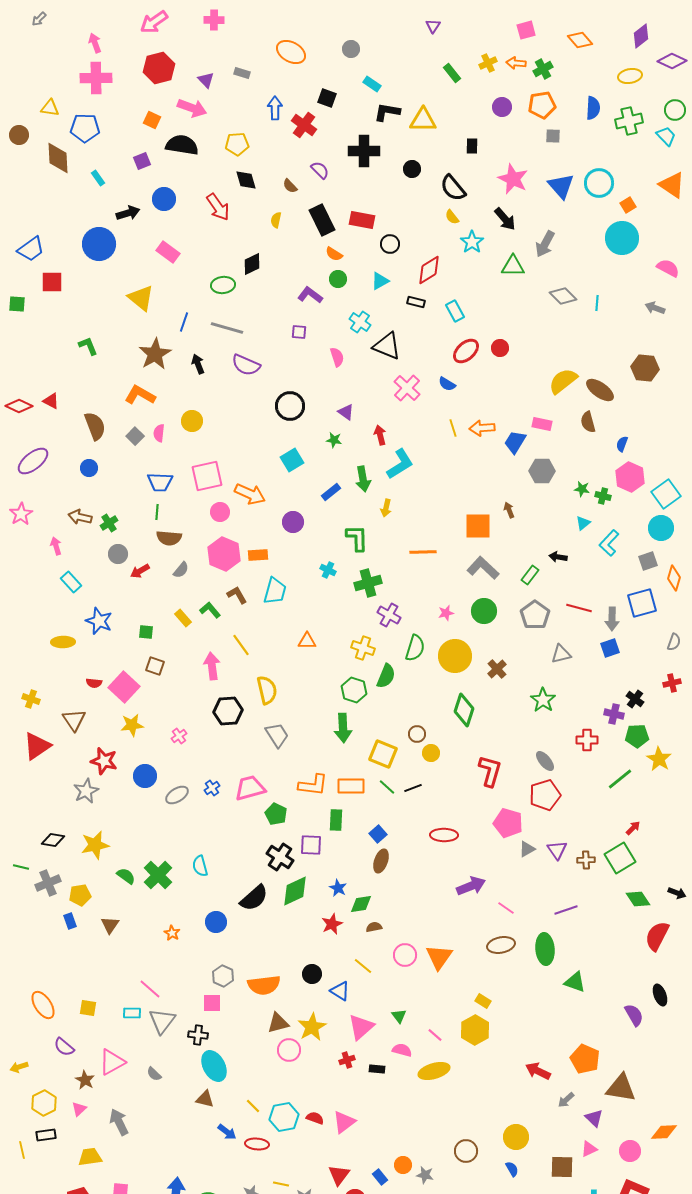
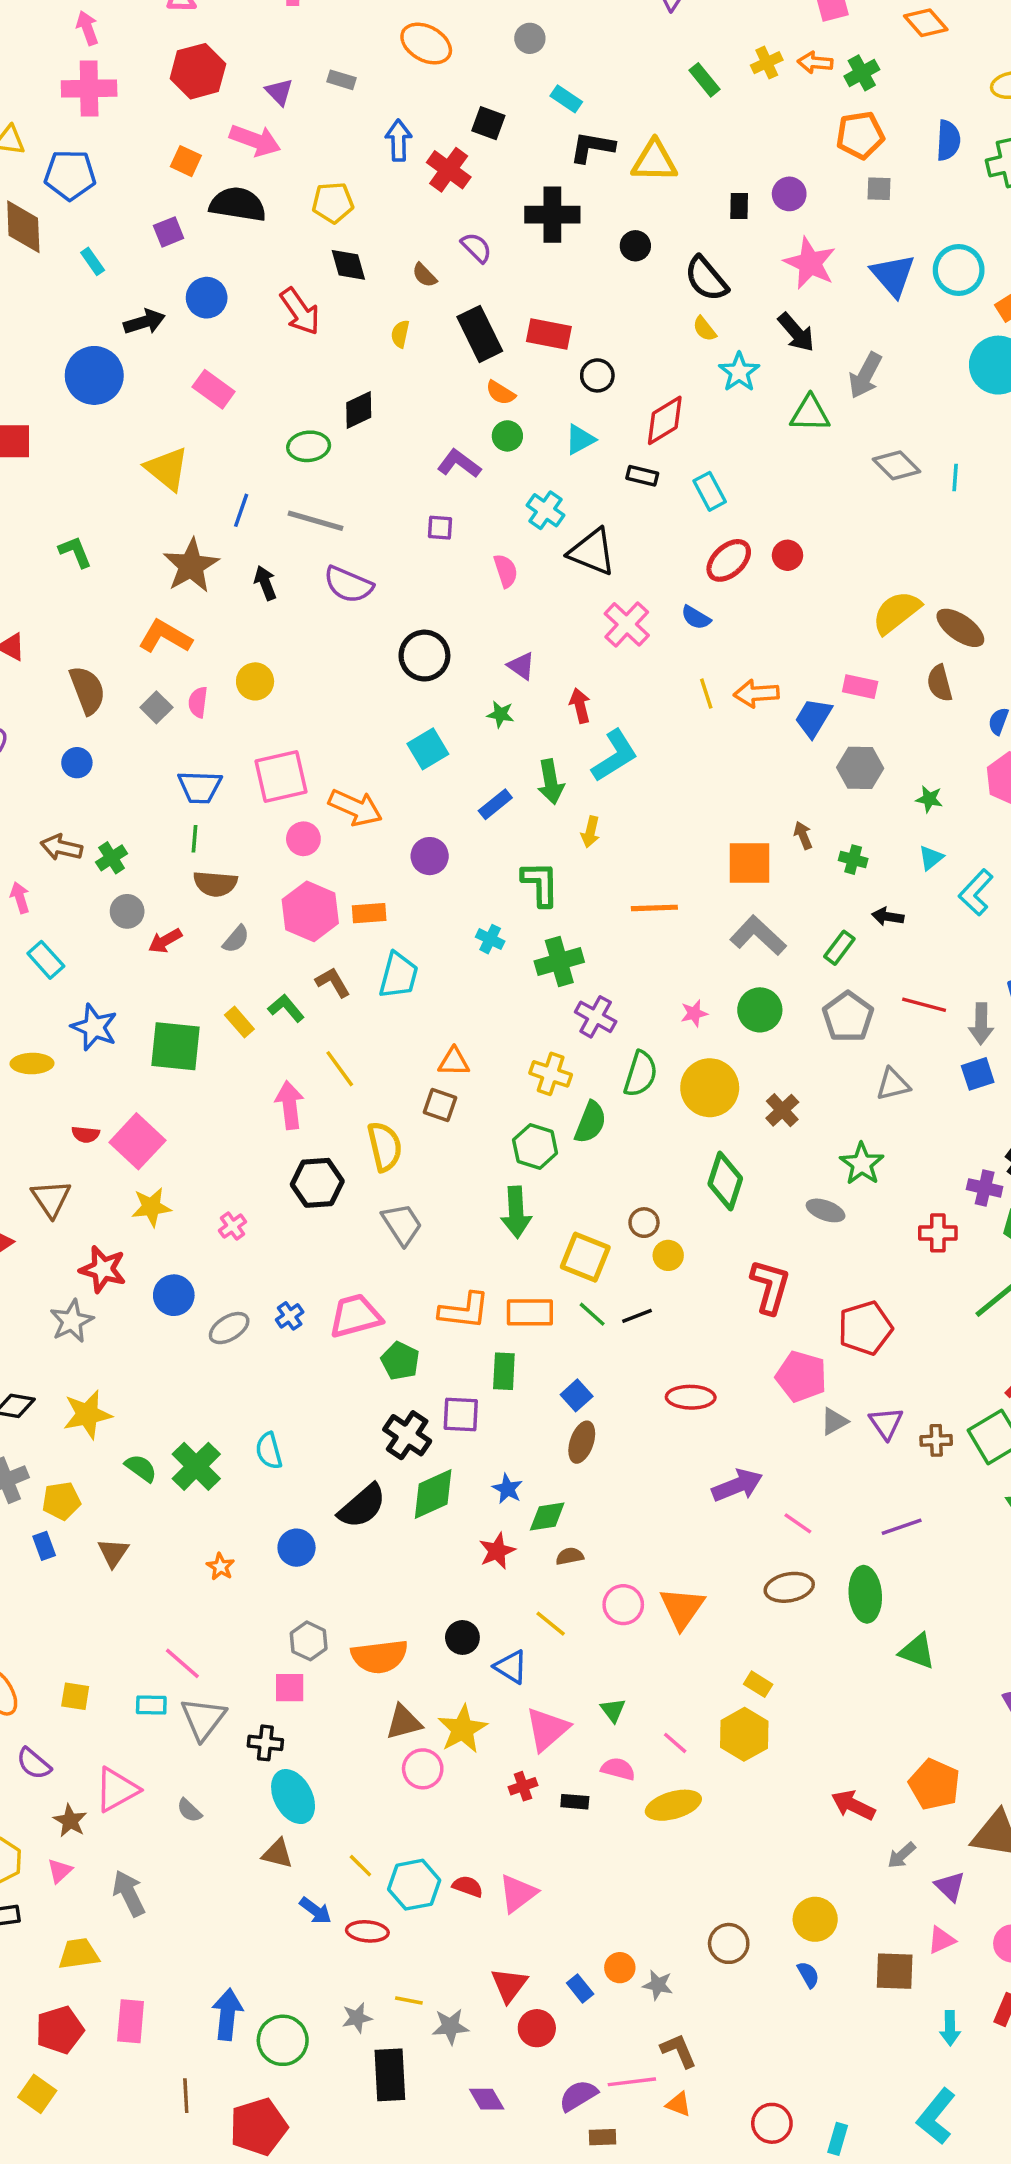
purple circle: (502, 107) -> (789, 194), moved
green cross: (603, 496) -> (853, 860), moved
green square: (146, 632) -> (175, 1046), size x2.0
brown square: (155, 666) -> (440, 1105), moved
gray ellipse: (545, 761) -> (826, 1210), moved, turned -30

